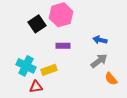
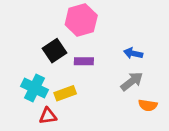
black square: (37, 24) -> (55, 51), moved
orange semicircle: (111, 79) -> (148, 105), turned -40

